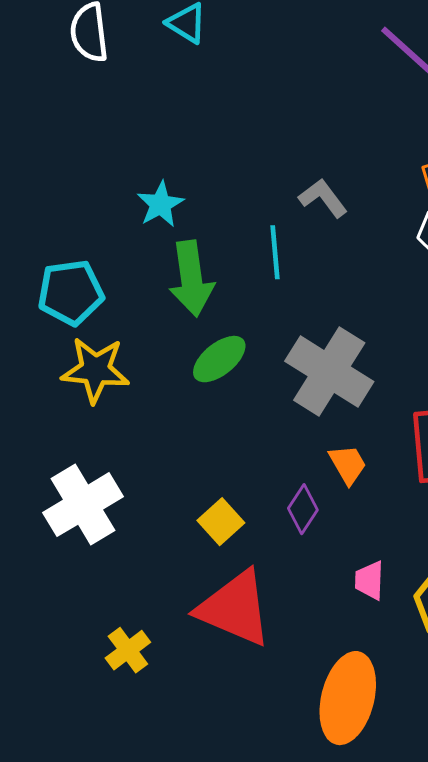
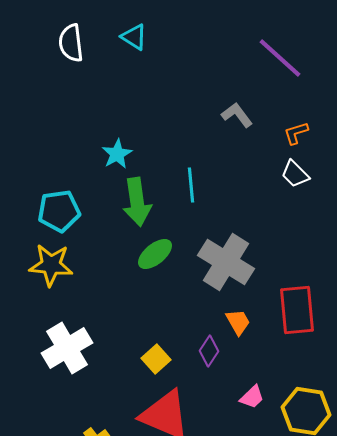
gray L-shape: (323, 198) -> (237, 115), moved
yellow star: (95, 370) -> (51, 265), moved
pink trapezoid: (369, 580) -> (252, 397), turned -136

